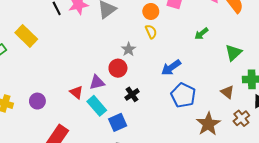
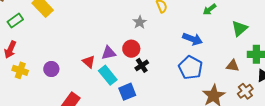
red circle: (118, 68) -> (131, 49), moved
blue arrow: (171, 68) -> (193, 39), moved, turned -126
brown triangle: (227, 92) -> (233, 66), turned -32

